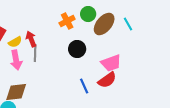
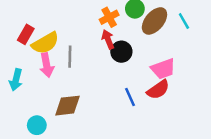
red arrow: (31, 39) -> (108, 39), moved
yellow semicircle: (15, 42) -> (45, 43), size x1.6
brown diamond: (16, 92) -> (67, 106), moved

